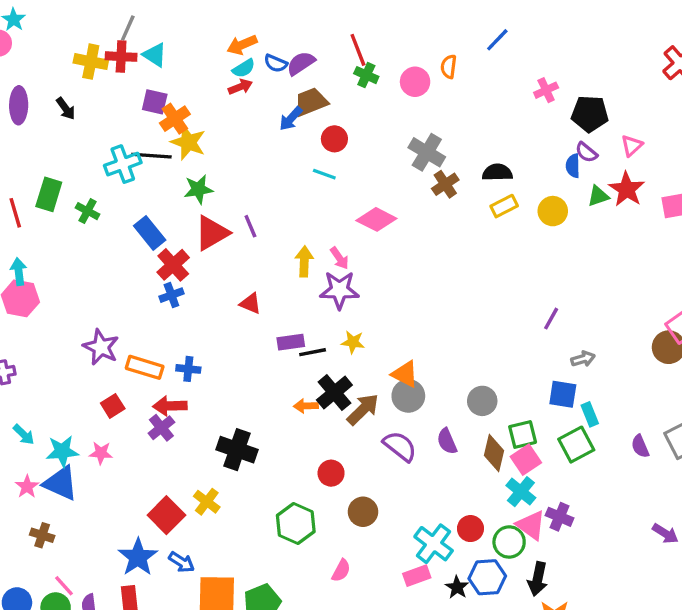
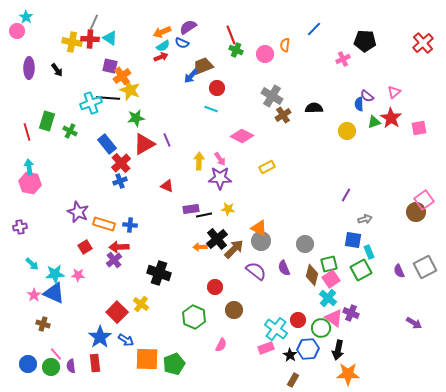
purple semicircle: (301, 63) -> (188, 27), moved
black pentagon: (590, 114) -> (365, 41), moved
yellow rectangle: (504, 206) -> (267, 167), moved

